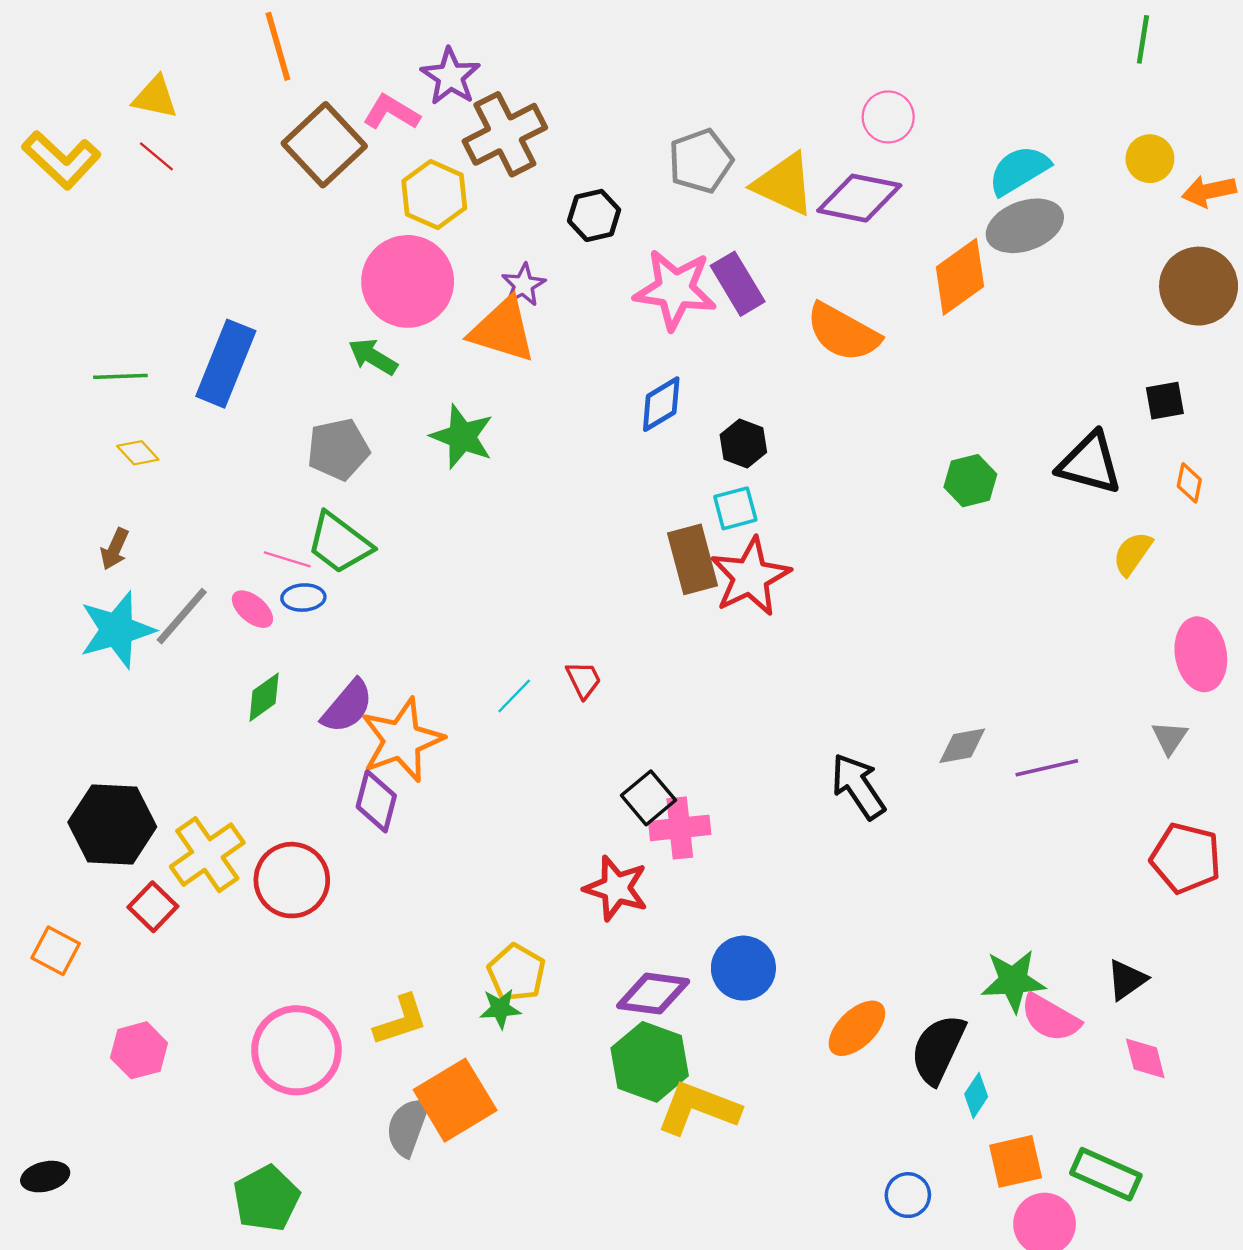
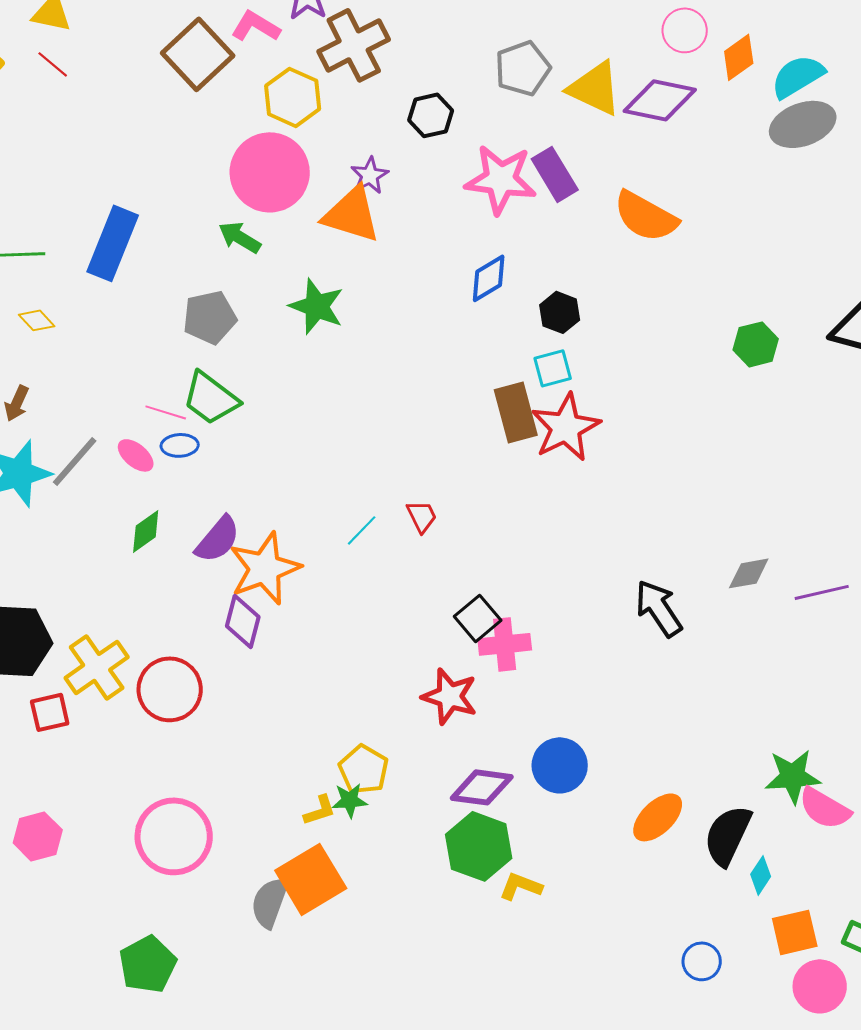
orange diamond: (960, 277) -> (739, 57), moved, size x0.7
red square: (153, 907) -> (50, 712), turned 33
yellow L-shape: (401, 1020) -> (320, 810), moved, size x0.7
yellow L-shape: (698, 1108) -> (521, 886), size x0.6

